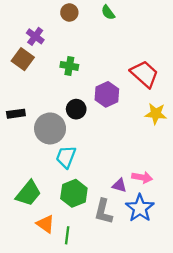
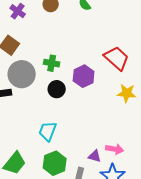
purple cross: (35, 36) -> (18, 11), moved
green cross: (69, 66) -> (52, 63), moved
gray circle: (50, 128) -> (22, 74), moved

